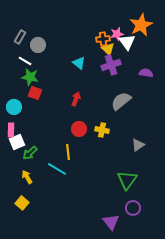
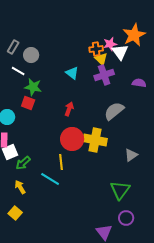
green star: (30, 77) -> (33, 87), moved
red circle: (79, 129) -> (72, 139), size x1.5
yellow cross: (102, 130) -> (95, 140), size x1.6

